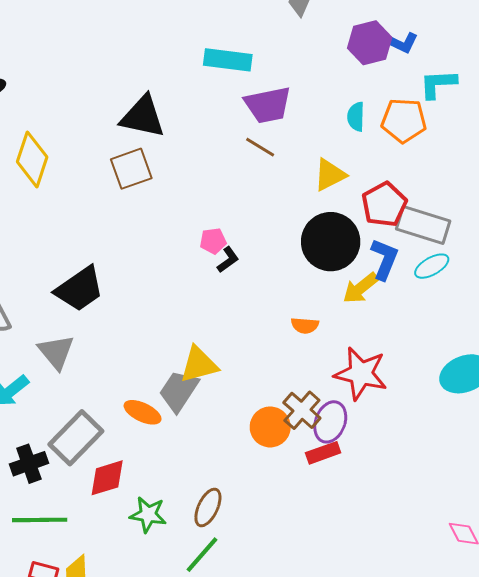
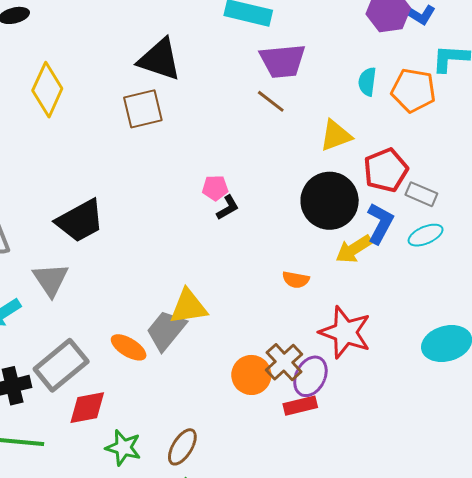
gray rectangle: (423, 225) -> (421, 194), size x0.6

